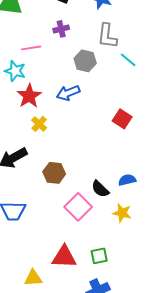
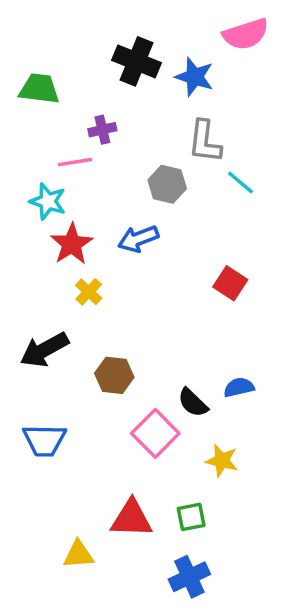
purple cross: (61, 29) -> (102, 130), moved
yellow star: (122, 213) -> (222, 461), moved

